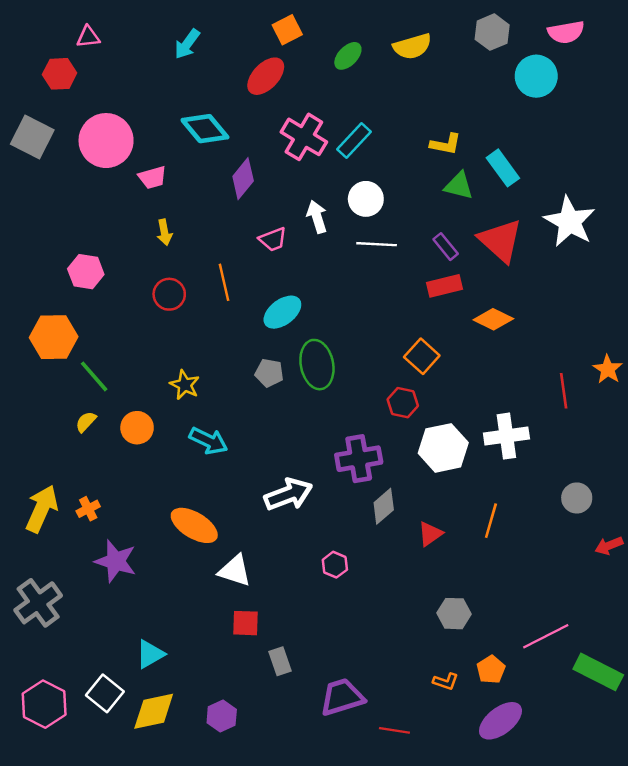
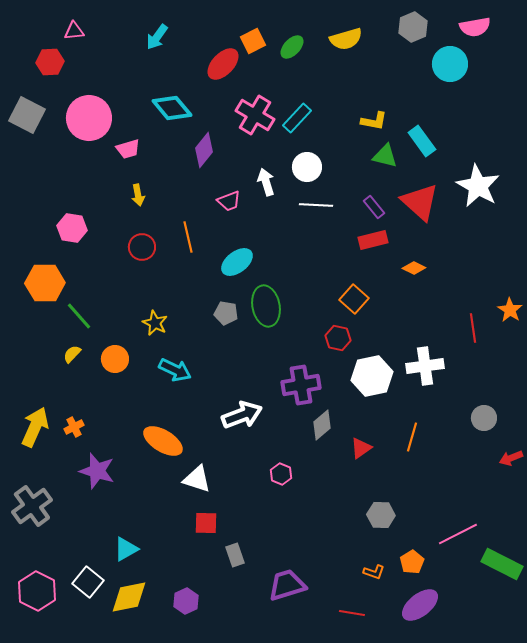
orange square: (287, 30) -> (253, 41), moved
orange diamond: (493, 319) -> (414, 268), size x0.7
red line: (394, 730) -> (352, 613), moved

